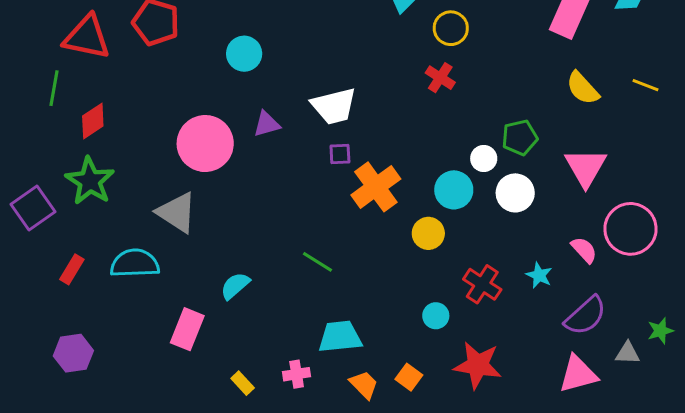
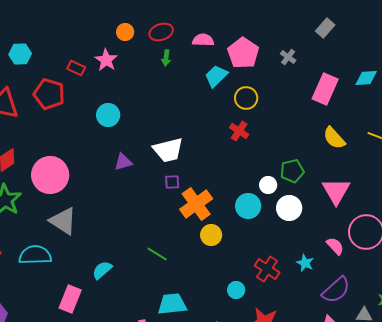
pink circle: (205, 144) -> (50, 175), moved
yellow circle: (428, 233) -> (211, 235), moved

